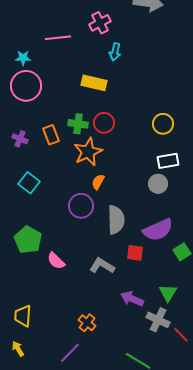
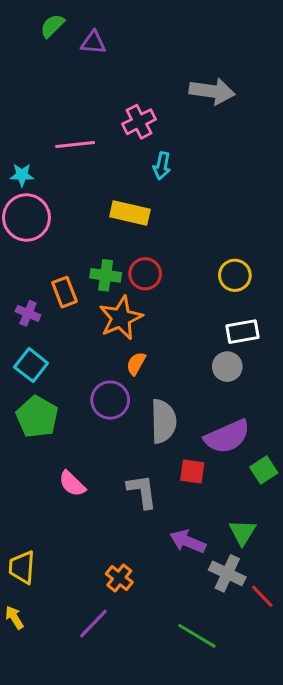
purple cross: (20, 139) -> (28, 313), moved
green pentagon: (28, 240) -> (37, 417), moved
gray L-shape: (102, 266) -> (142, 491), turned 50

